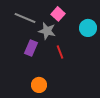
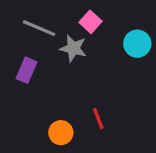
purple rectangle: (31, 48) -> (27, 70), moved
red line: (60, 52) -> (98, 119), moved

